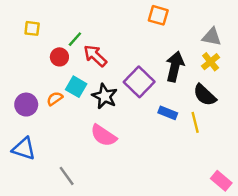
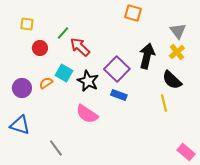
gray triangle: (212, 37) -> (178, 31), turned 42
red circle: (59, 57) -> (40, 48), moved
blue rectangle: (168, 113) -> (119, 95), moved

